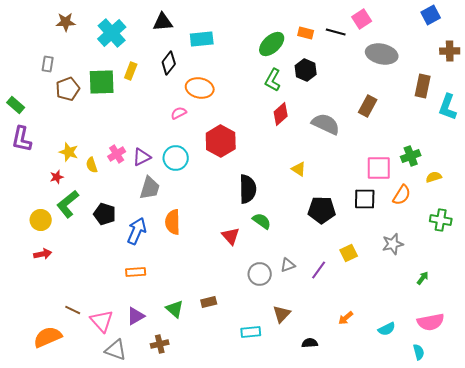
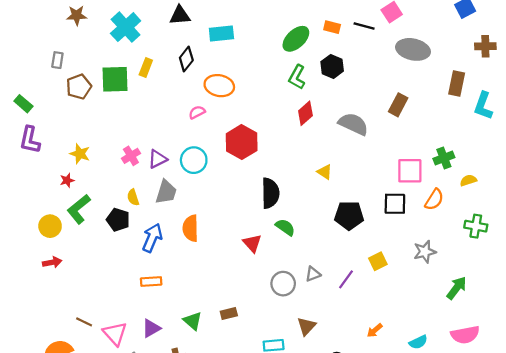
yellow semicircle: (92, 165) -> (133, 197), moved
green arrow: (423, 278) -> (457, 288), size x1.6

